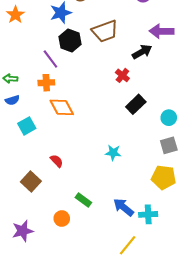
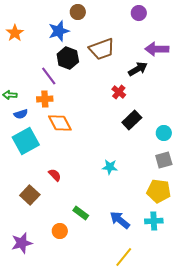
blue semicircle: (12, 100) -> (21, 114), moved
cyan square: (27, 126) -> (26, 141), size x1.5
cyan cross: (148, 214) -> (154, 221), moved

